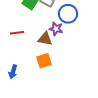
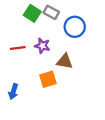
purple star: (56, 29) -> (42, 46), moved
brown triangle: (45, 39) -> (65, 61), moved

